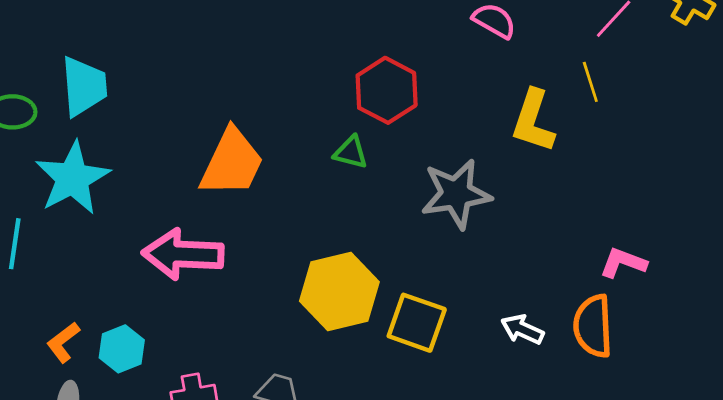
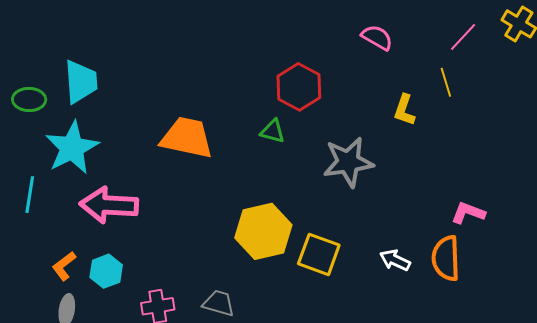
yellow L-shape: (533, 121) -> (404, 110), size x0.7
orange trapezoid: (232, 163) -> (187, 138), turned -104
pink arrow: (183, 254) -> (109, 205), moved

